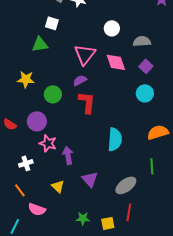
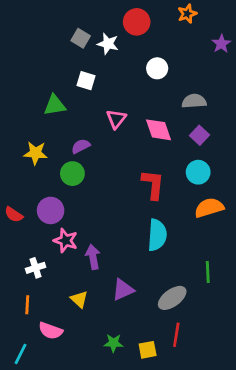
white square: (52, 23) -> (86, 81), moved
white circle: (112, 28) -> (157, 68), moved
pink triangle: (85, 54) -> (116, 119), size x0.7
purple semicircle: (80, 80) -> (81, 146), moved
red L-shape: (87, 102) -> (153, 184), moved
orange semicircle: (158, 132) -> (209, 208), moved
purple triangle: (90, 179) -> (123, 290), turned 48
orange line: (20, 190) -> (27, 305), turned 40

